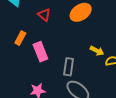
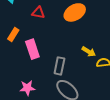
red triangle: (44, 15) -> (38, 13), turned -32

